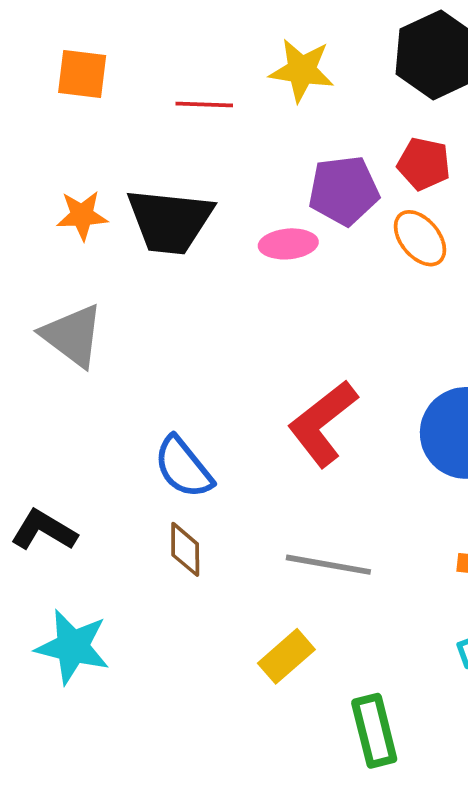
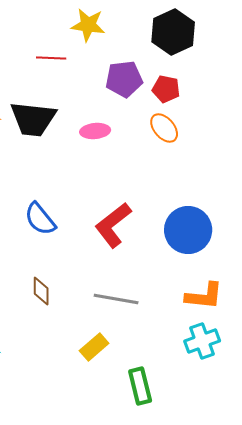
yellow star: (302, 70) -> (88, 25), moved
purple pentagon: (344, 190) -> (124, 79), moved
blue semicircle: (183, 467) -> (40, 219), moved

